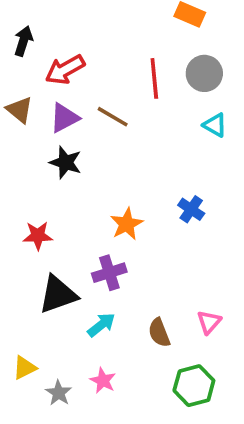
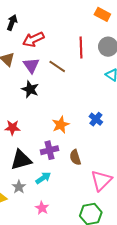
purple triangle: (64, 118) -> (31, 65), turned -42
pink triangle: (209, 322) -> (101, 180), size x1.6
brown semicircle: (159, 333) -> (75, 157), moved
gray star: (59, 393) -> (19, 187), moved

